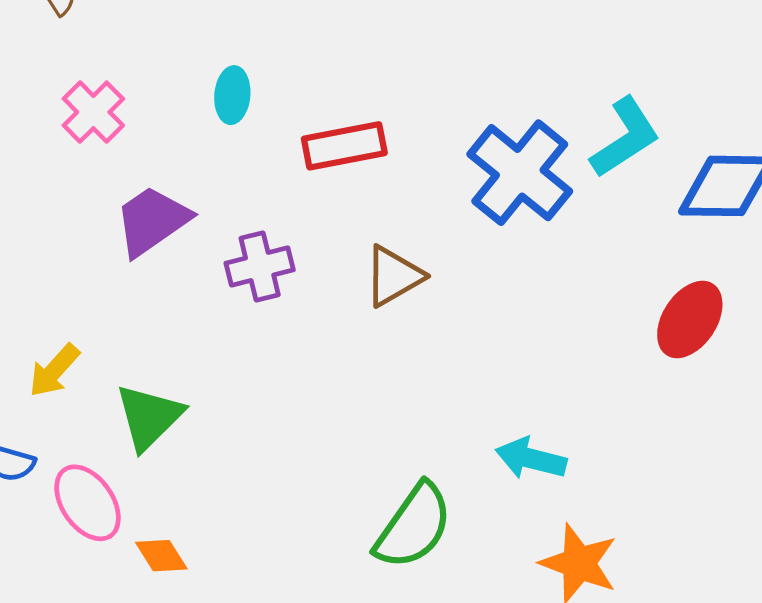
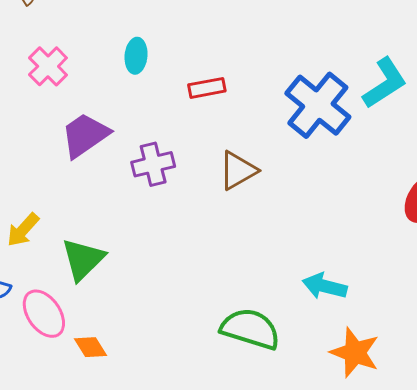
red rectangle: (344, 146) -> (207, 88), size x0.7
green semicircle: (414, 526) -> (250, 329), turned -108

